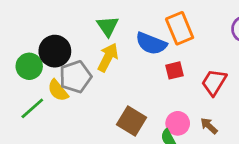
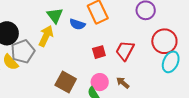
green triangle: (108, 26) -> (55, 16), moved
blue semicircle: (151, 43) -> (77, 24), size x0.7
red square: (175, 70) -> (99, 52), moved

